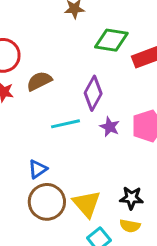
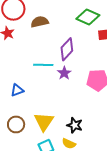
brown semicircle: (39, 81) -> (40, 22), moved
purple star: (110, 127) -> (64, 73), moved
brown circle: (47, 202) -> (16, 124), moved, size x0.7

